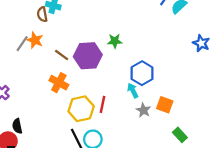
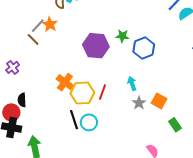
brown line: (62, 55) -> (33, 39), moved
blue hexagon: (142, 73) -> (144, 48), moved
orange cross: (59, 83) -> (65, 82), moved
green rectangle: (180, 135) -> (175, 125), moved

